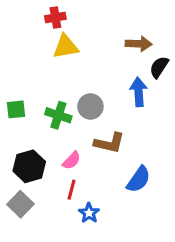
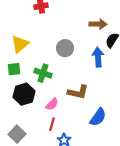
yellow triangle: (66, 47) -> (20, 44), moved, turned -30
gray circle: (90, 106) -> (65, 48), moved
black hexagon: (29, 166) -> (24, 94), moved

